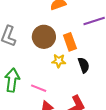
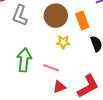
yellow star: (59, 61) -> (63, 42), moved

